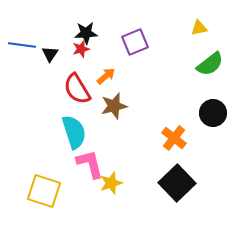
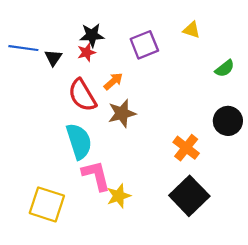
yellow triangle: (199, 28) -> (191, 30), moved, turned 30
green semicircle: (210, 64) -> (225, 68), size x0.7

